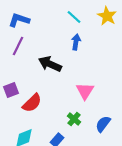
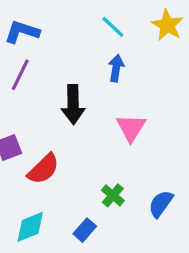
black arrow: (50, 64) -> (73, 105), turned -115
pink triangle: (85, 91) -> (131, 128), moved

